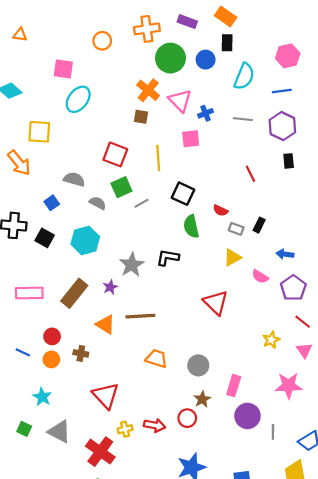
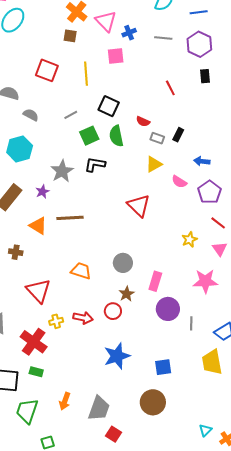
green square: (121, 187) -> (89, 136), moved
orange trapezoid: (157, 359) -> (81, 271), moved

